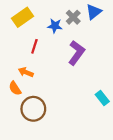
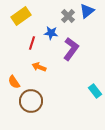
blue star: (55, 26) -> (51, 33), moved
orange arrow: (26, 72) -> (39, 67), moved

